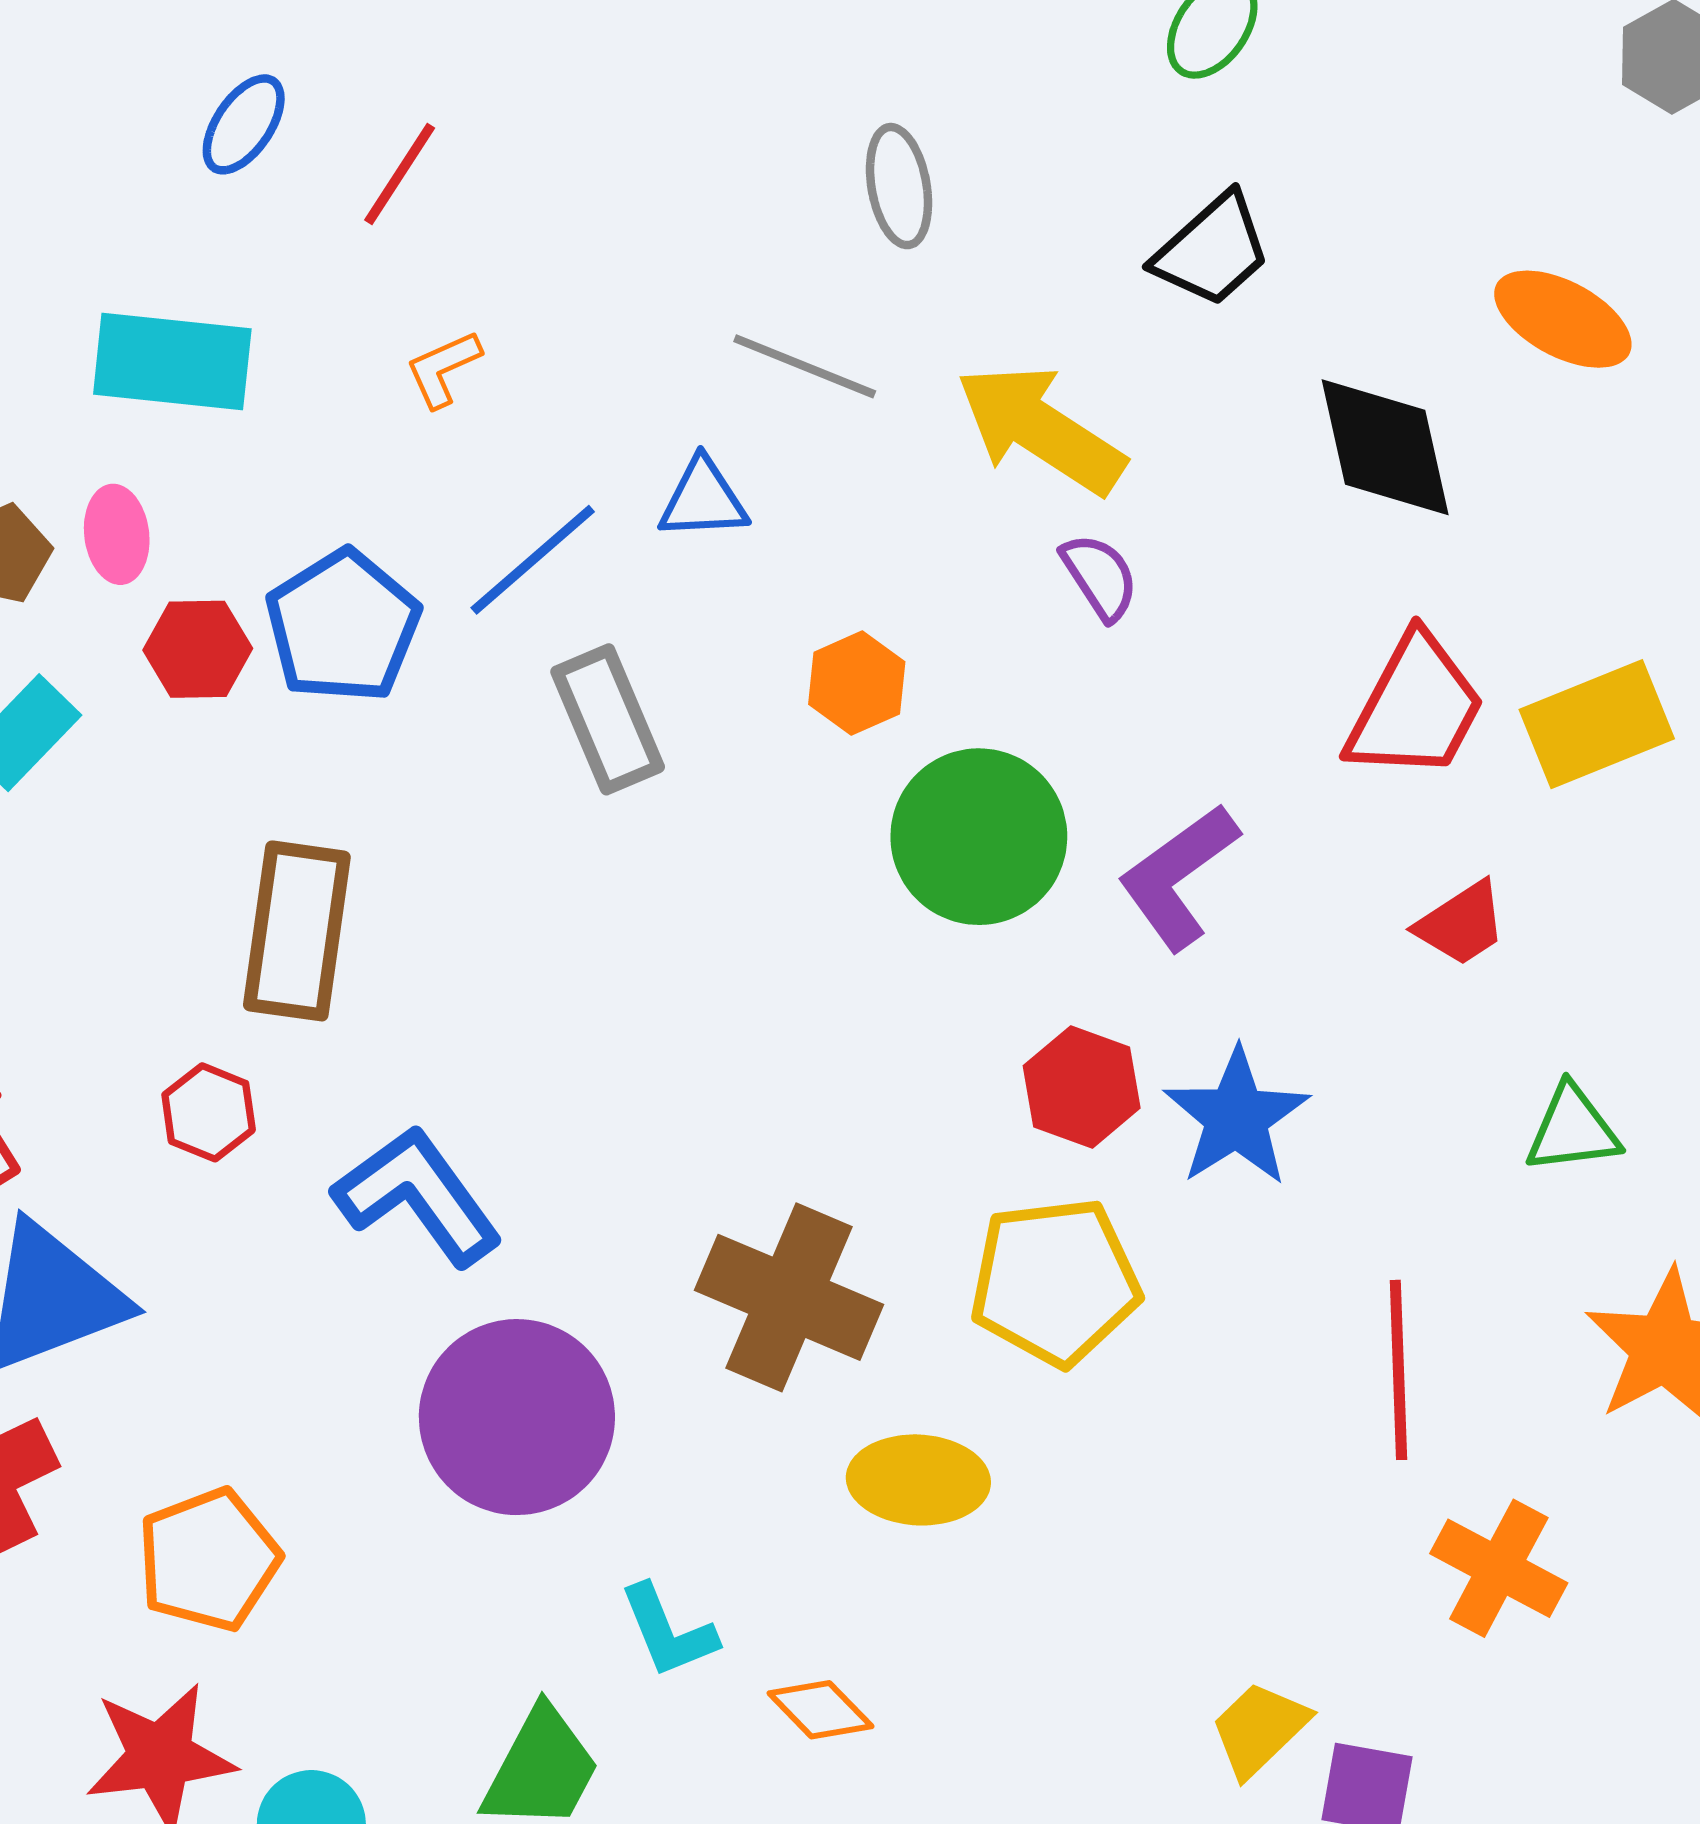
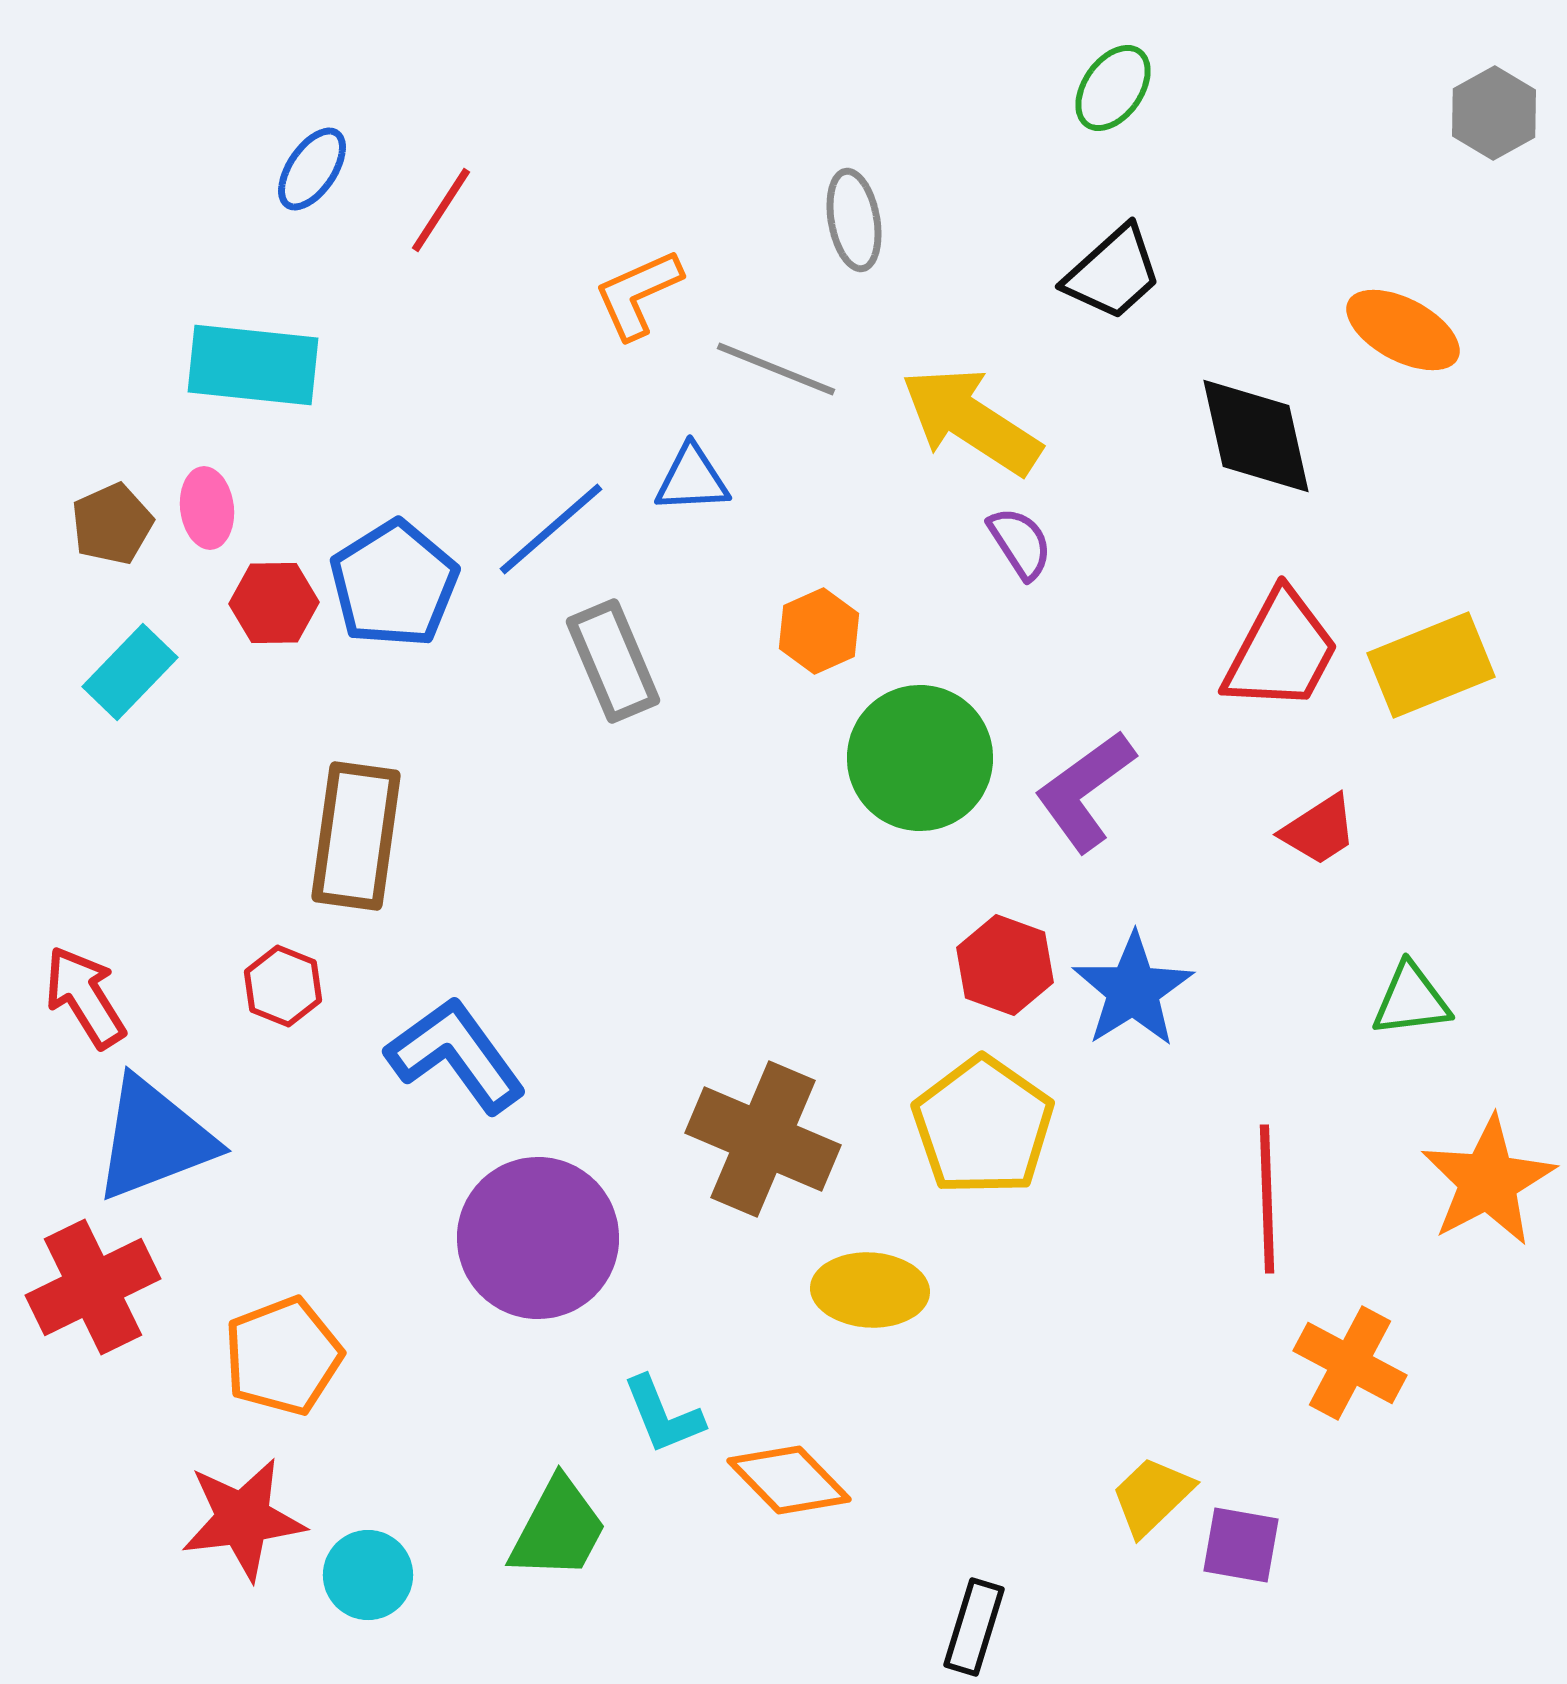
orange L-shape: (443, 369) -> (638, 294), moved, size x1.4
yellow pentagon: (1055, 1282) -> (983, 1126), turned -30
orange diamond: (820, 1710) -> (789, 1480), size x1.4

